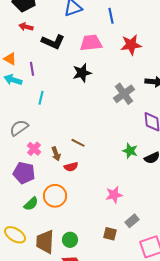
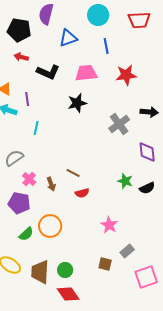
red semicircle: (71, 167) -> (82, 193), moved
pink star: (114, 195) -> (109, 225), turned -30

